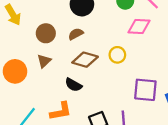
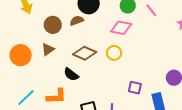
pink diamond: (139, 27) -> (121, 28), moved
brown semicircle: (76, 34) -> (77, 21), moved
purple square: (145, 90) -> (135, 88), size x0.6

